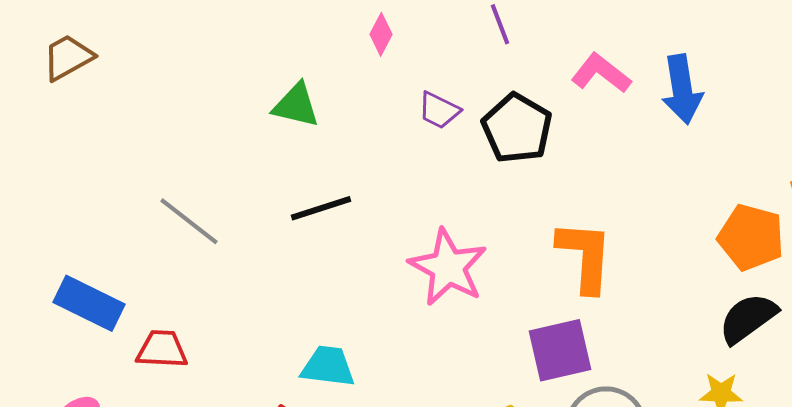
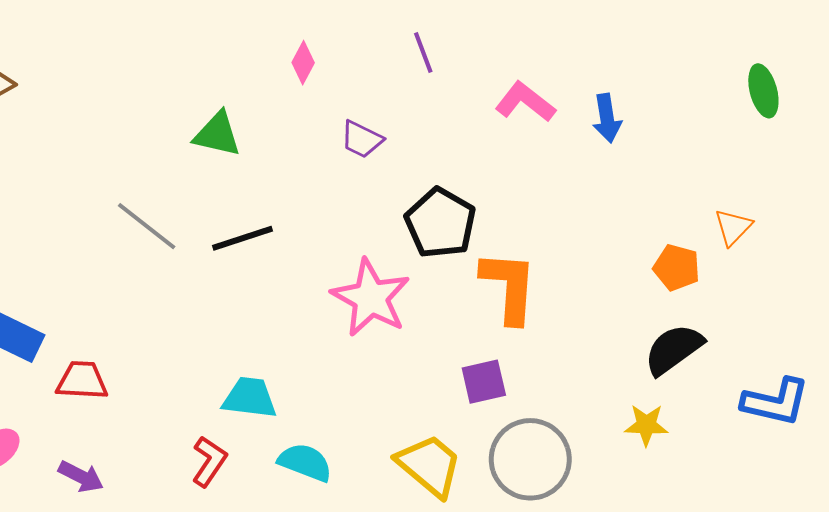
blue arrow: (682, 89) -> (607, 118), size x0.7
black pentagon: (517, 128) -> (440, 223), moved
gray line: (189, 221) -> (147, 226), moved
orange pentagon: (751, 237) -> (677, 268), size x0.7
purple square: (560, 350) -> (484, 382), size x0.7

